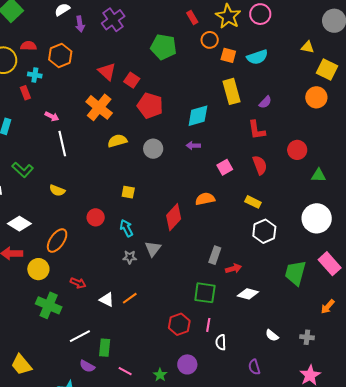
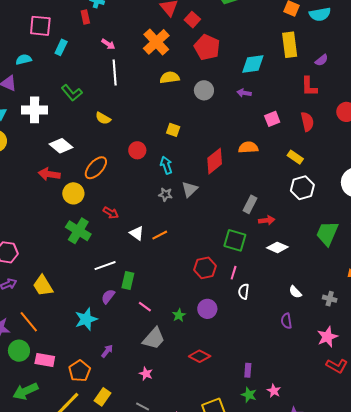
purple semicircle: (87, 366) -> (108, 296), turned 91
purple semicircle: (254, 367) -> (286, 321), moved

